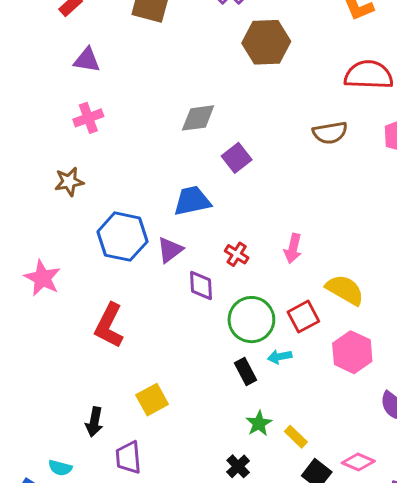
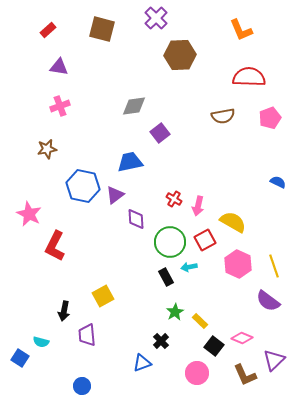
pink arrow: (293, 248) -> (198, 206), moved
red cross: (237, 254) -> (174, 199), moved
red L-shape: (109, 325) -> (55, 246), moved

